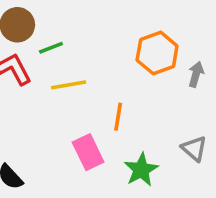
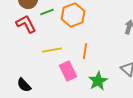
orange hexagon: (157, 53) -> (73, 15), moved
yellow line: (69, 85) -> (52, 50), moved

